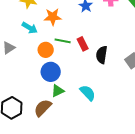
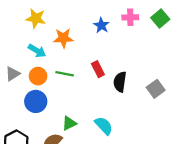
green line: (63, 41) -> (65, 74), moved
orange circle: (46, 50) -> (38, 76), moved
blue circle: (51, 72) -> (36, 101), moved

